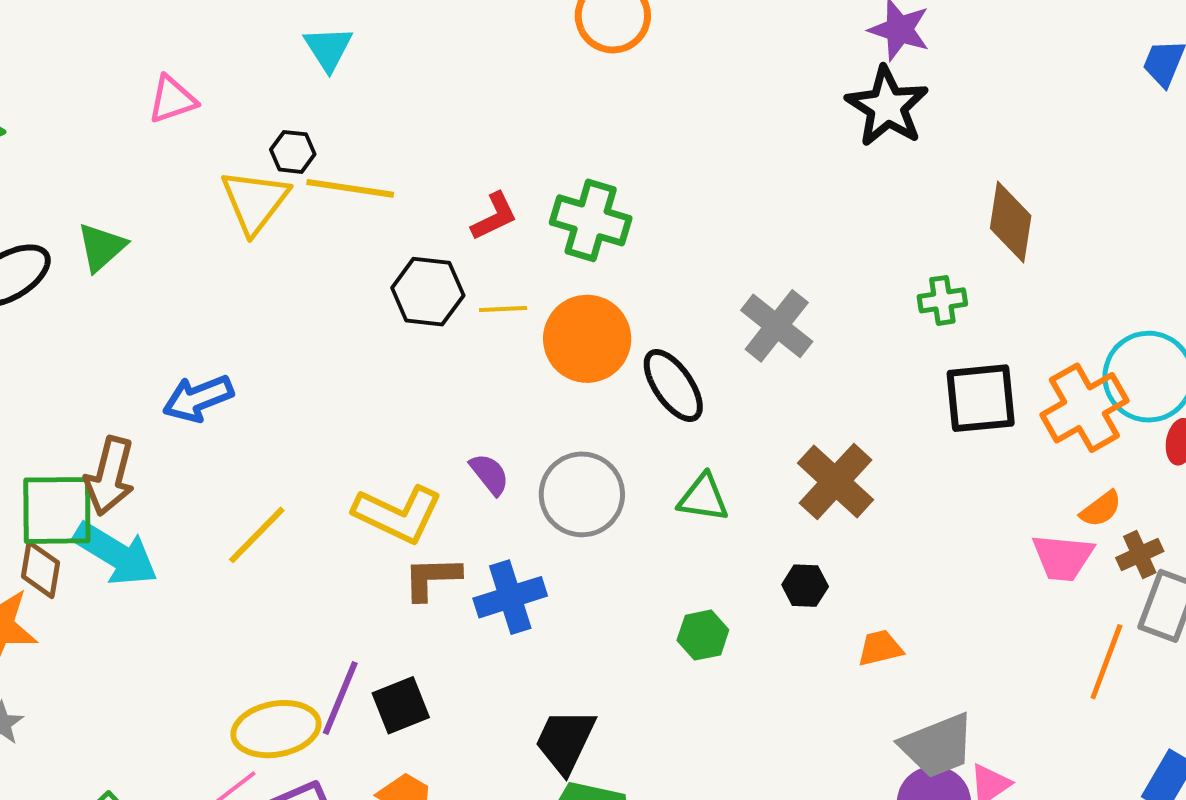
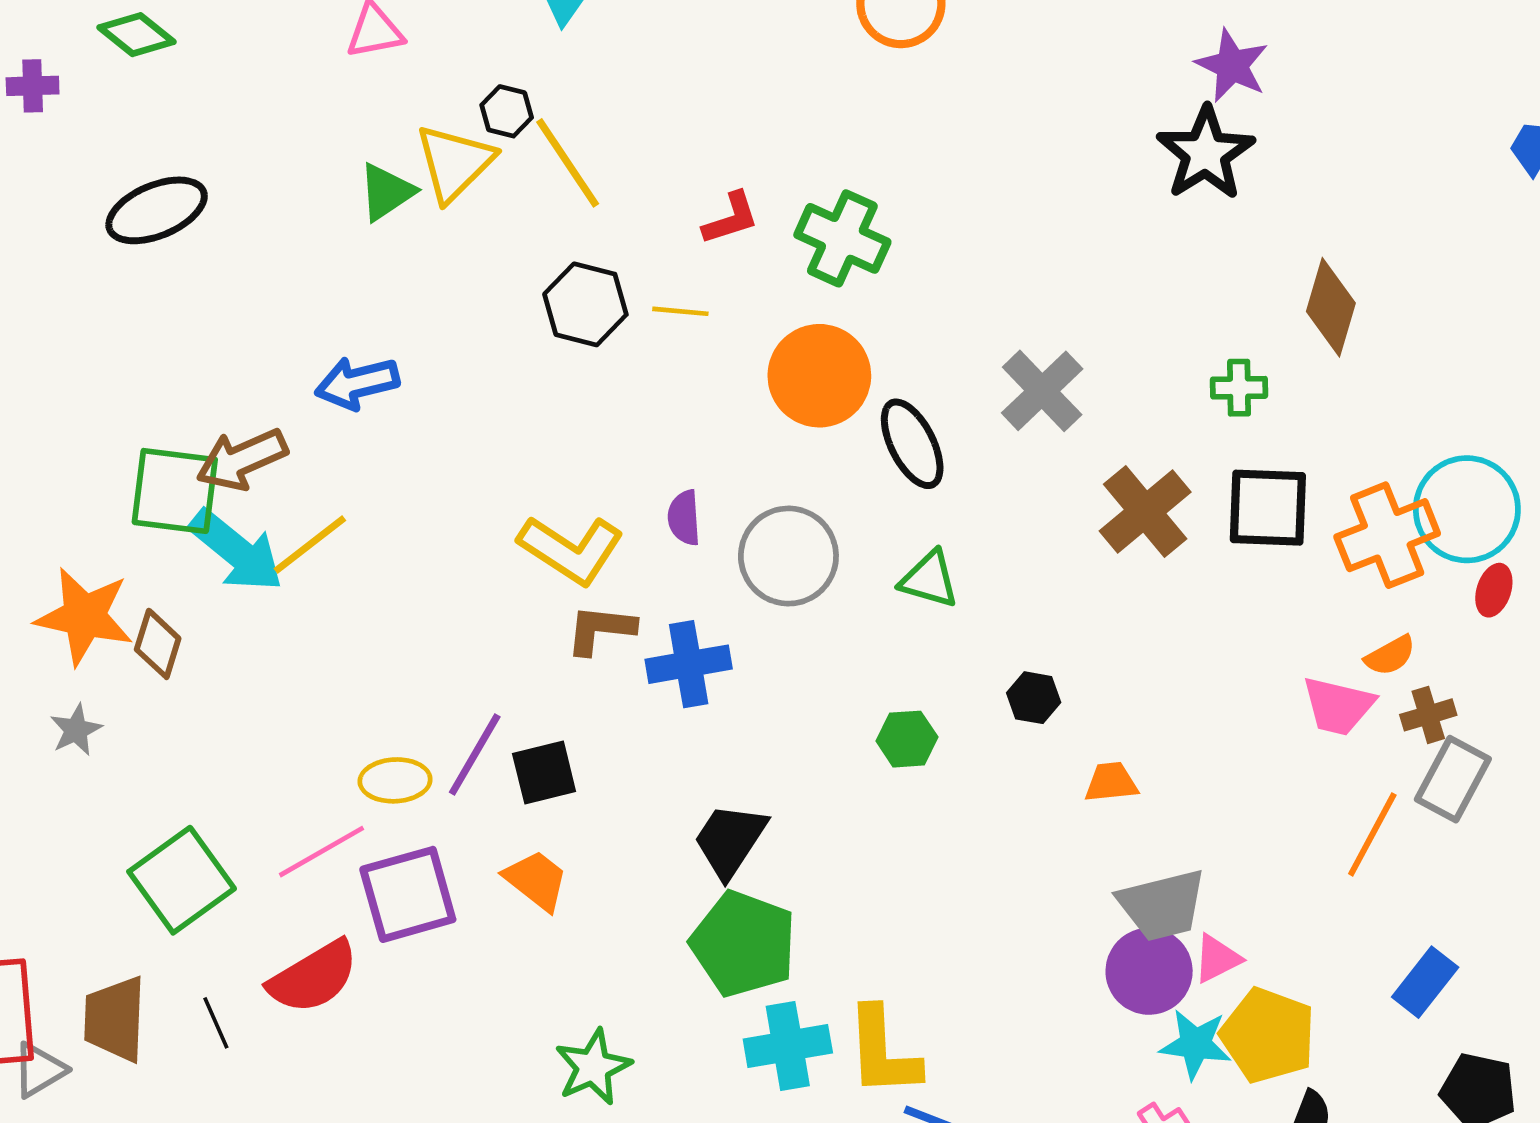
yellow line: (350, 188) -> (568, 163), turned 40
green triangle: (101, 247) -> (386, 192), moved
black hexagon: (428, 292) -> (585, 304), moved
yellow line: (503, 309) -> (680, 311), moved
purple semicircle: (489, 474) -> (684, 518), turned -153
brown arrow: (110, 476) -> (242, 459), turned 44
brown cross: (836, 481) -> (1145, 512), moved
yellow line: (257, 535) -> (310, 544), moved
brown diamond: (41, 570) -> (158, 644), moved
yellow ellipse: (276, 729) -> (395, 780), size x0.7

